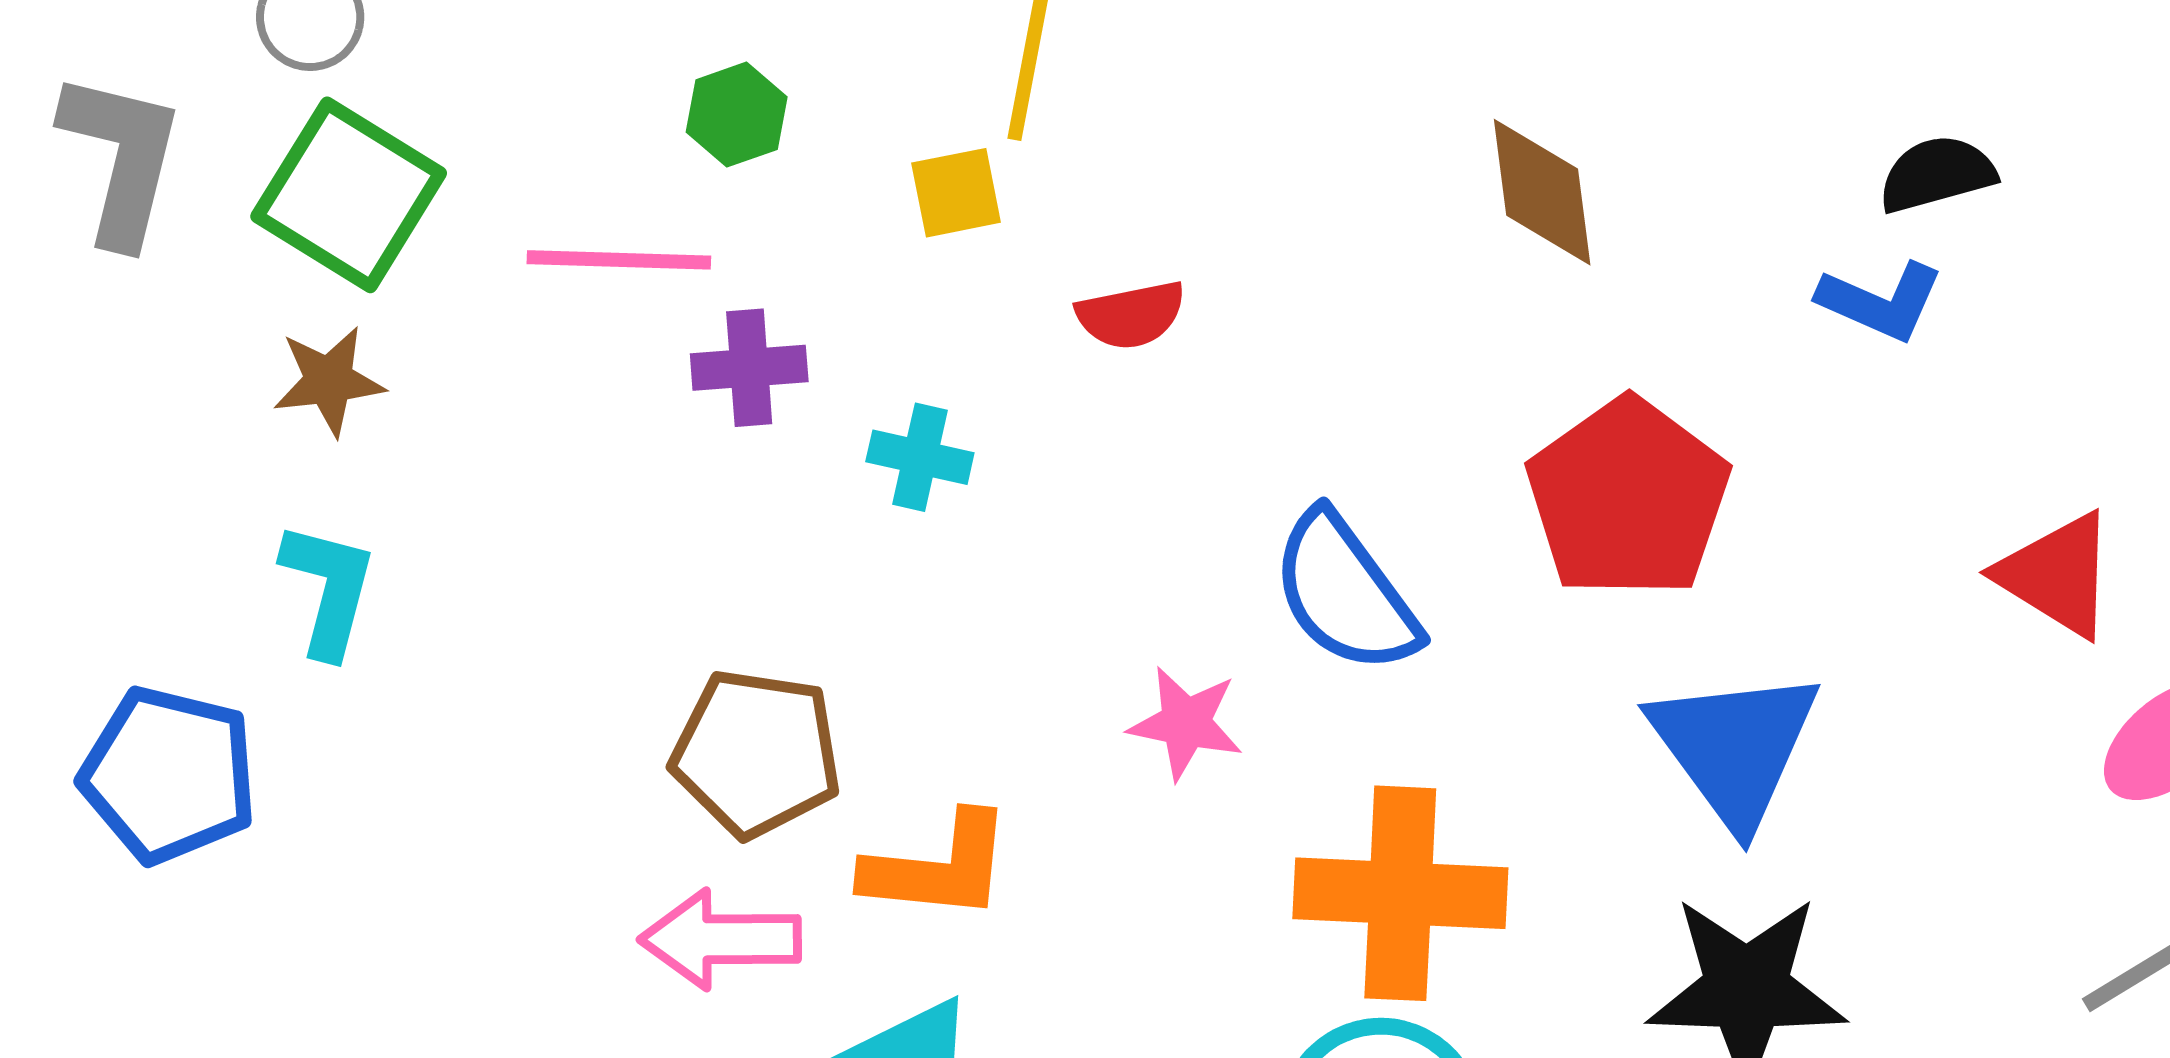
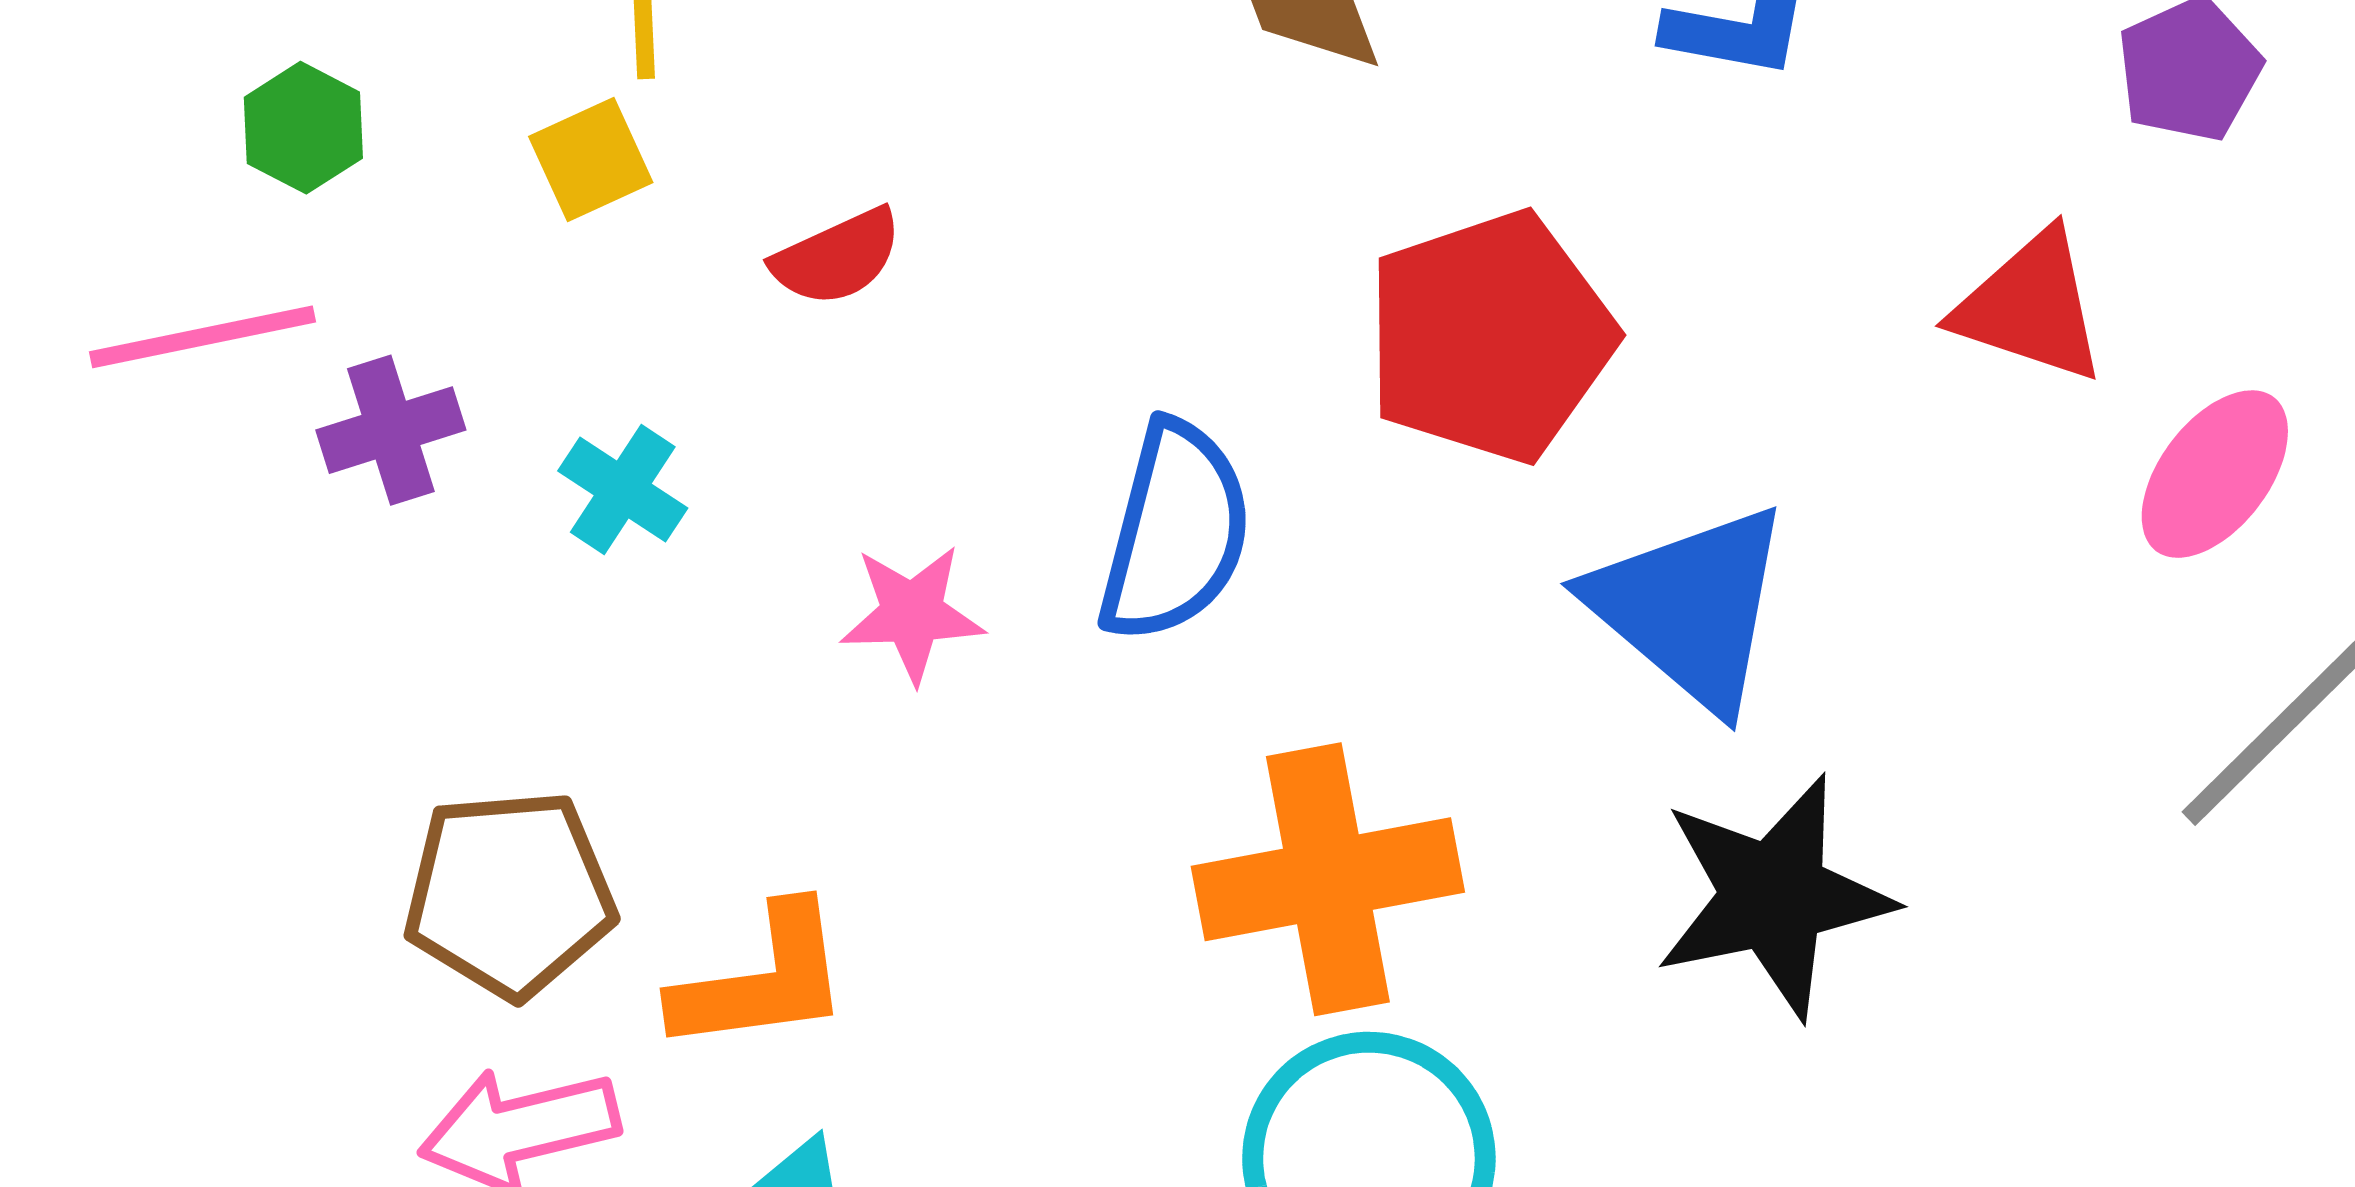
cyan cross: (920, 457) -> (623, 490), turned 34
red pentagon: (1628, 498) -> (1490, 337), turned 30
blue semicircle: (1345, 593) -> (1175, 532), turned -116
pink star: (1186, 723) -> (912, 614), moved

